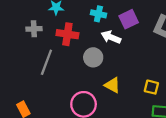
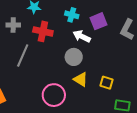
gray circle: (93, 57) -> (74, 57), moved
yellow square: (151, 87) -> (106, 83), moved

